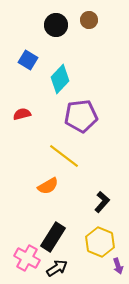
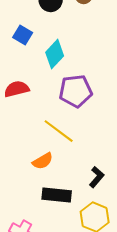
red semicircle: (22, 114) -> (17, 89), size x1.4
black rectangle: (53, 237) -> (57, 195), moved, turned 64

